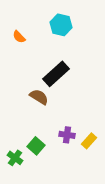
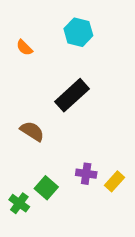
brown semicircle: (39, 97) -> (32, 131), moved

